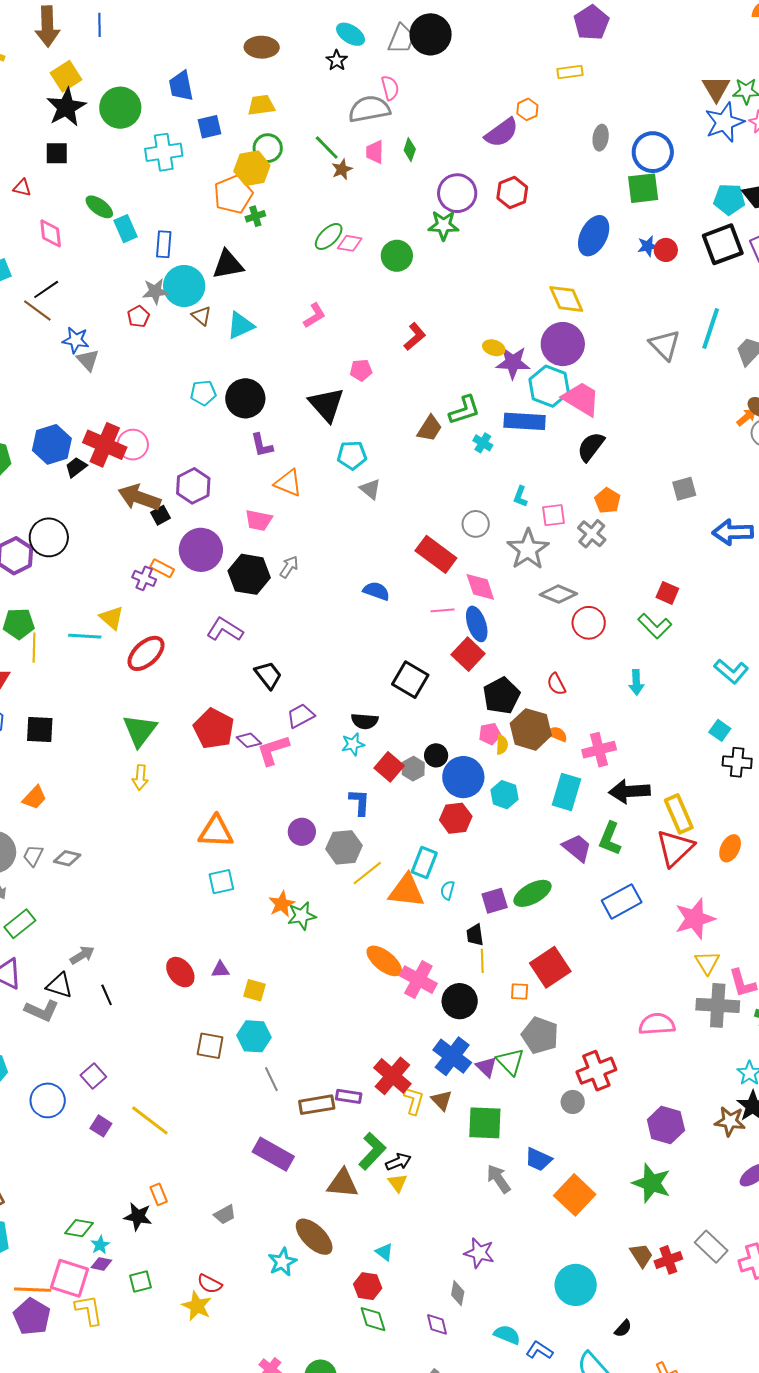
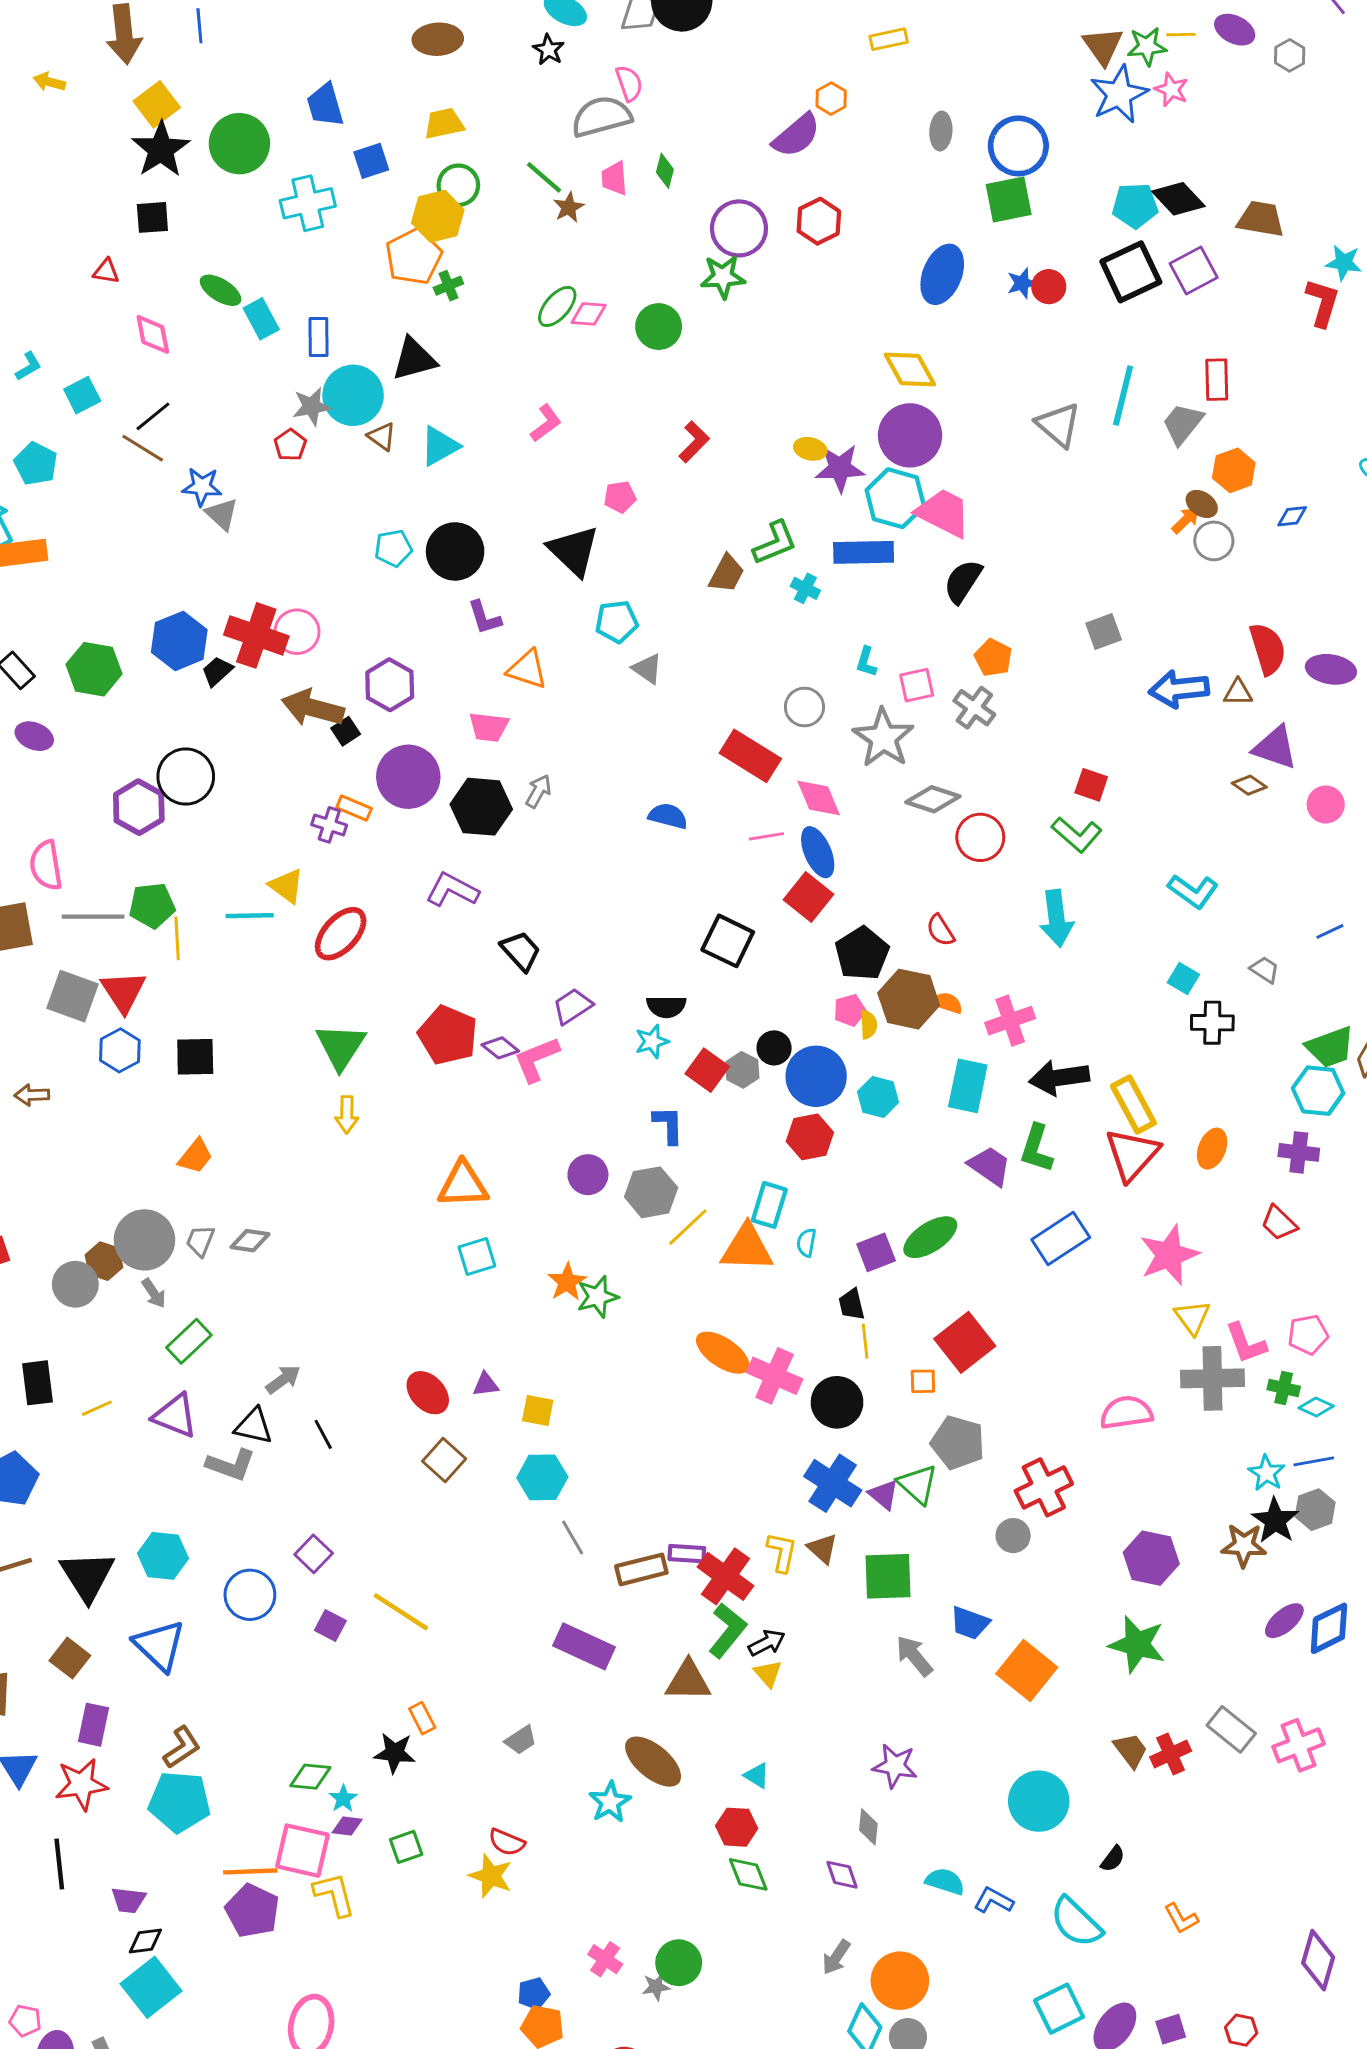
cyan arrow: (636, 682) -> (1056, 918), size x1.5
brown square: (210, 1046) -> (444, 1460), moved, turned 36
red cross: (392, 1076) -> (725, 1576), moved

